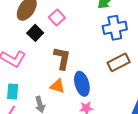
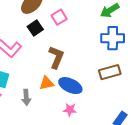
blue ellipse: (82, 84) -> (70, 86), turned -60
orange triangle: (57, 86) -> (46, 83), turned -42

